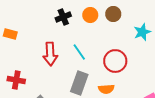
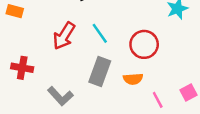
red arrow: (50, 54) -> (64, 36), turned 35

